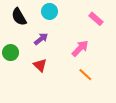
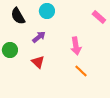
pink rectangle: (96, 19) -> (99, 17), moved
pink arrow: (80, 48) -> (76, 46), turned 126

